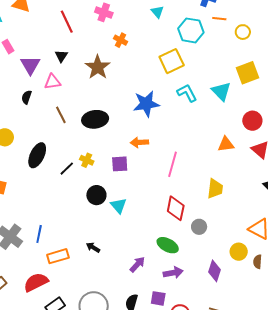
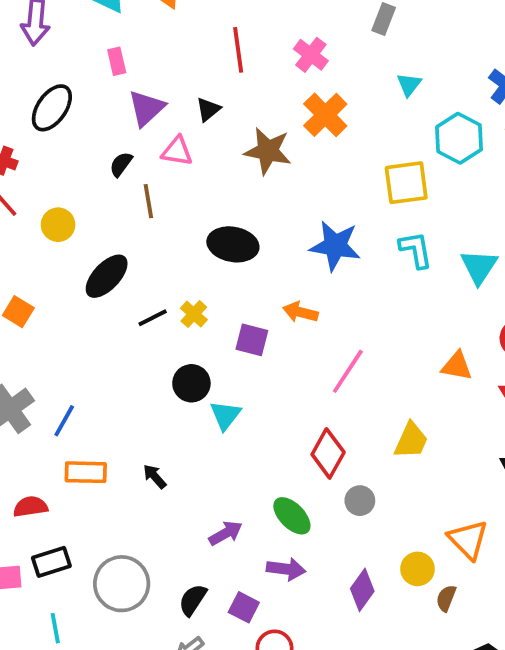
orange cross: (120, 40) -> (325, 115), size x1.6
brown star: (98, 67) -> (268, 151), turned 30
brown line: (61, 115) -> (148, 201), moved
red semicircle: (36, 282) -> (30, 507), size x0.7

